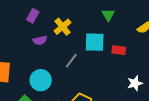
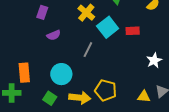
yellow cross: (63, 27) -> (86, 13), moved
cyan square: (95, 42) -> (108, 27), turned -30

